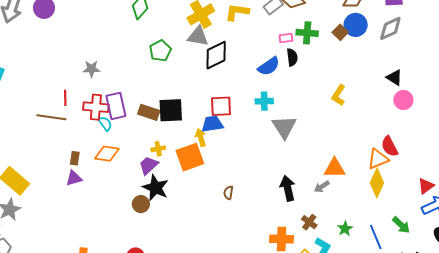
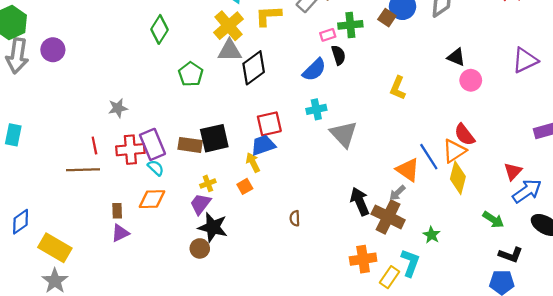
cyan semicircle: (105, 124) -> (156, 168), moved
orange square: (190, 157) -> (245, 186), size x0.5
orange triangle: (335, 168) -> (408, 170), turned 45
brown cross: (309, 222) -> (388, 217), moved, size x1.8
blue line: (376, 237) -> (429, 157), moved

